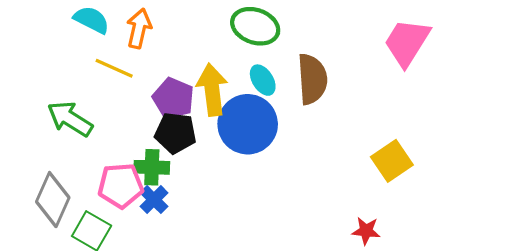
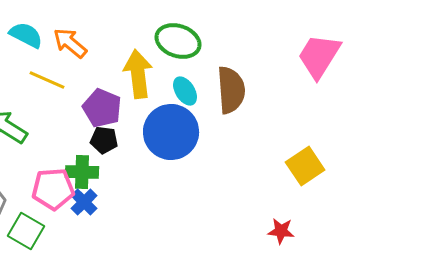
orange arrow: (139, 28) -> (70, 43), turned -63
yellow arrow: (212, 90) -> (138, 74), moved
black pentagon: (176, 133) -> (104, 140), size x0.7

